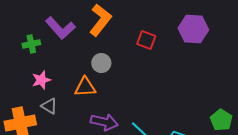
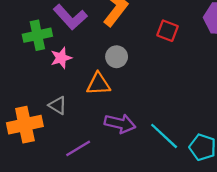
green cross: (31, 44) -> (37, 35), size x1.4
pink star: (41, 80) -> (61, 58), moved

